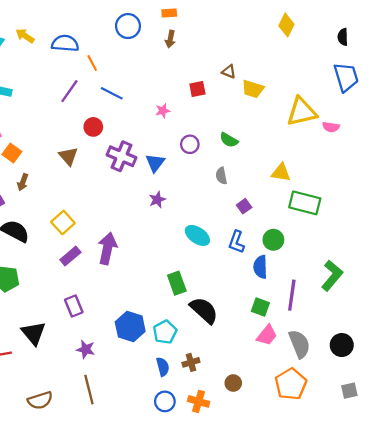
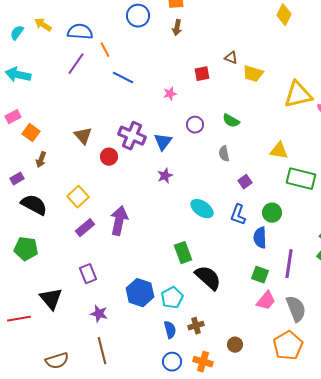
purple line: (69, 91) -> (76, 64), moved
red circle: (93, 127) -> (109, 157), moved

